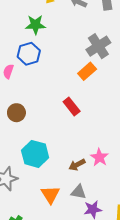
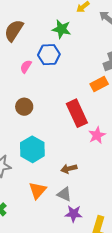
red rectangle: (72, 106) -> (77, 113), size x1.5
pink star: (99, 157) -> (97, 135), moved

